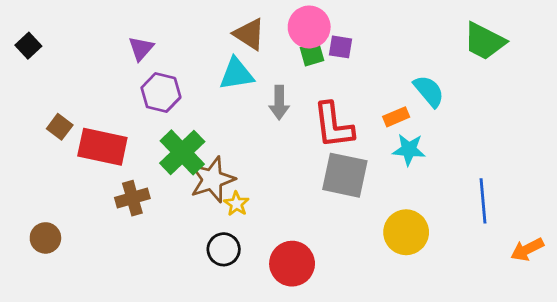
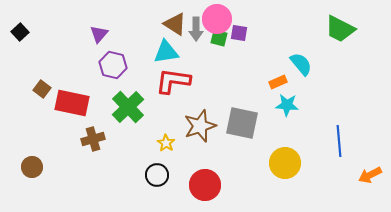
green square: (312, 54) -> (219, 38), turned 30
gray arrow: (279, 103) -> (196, 29), moved
red L-shape: (333, 125) -> (173, 81), moved, turned 105
brown star: (212, 180) -> (200, 126), moved

